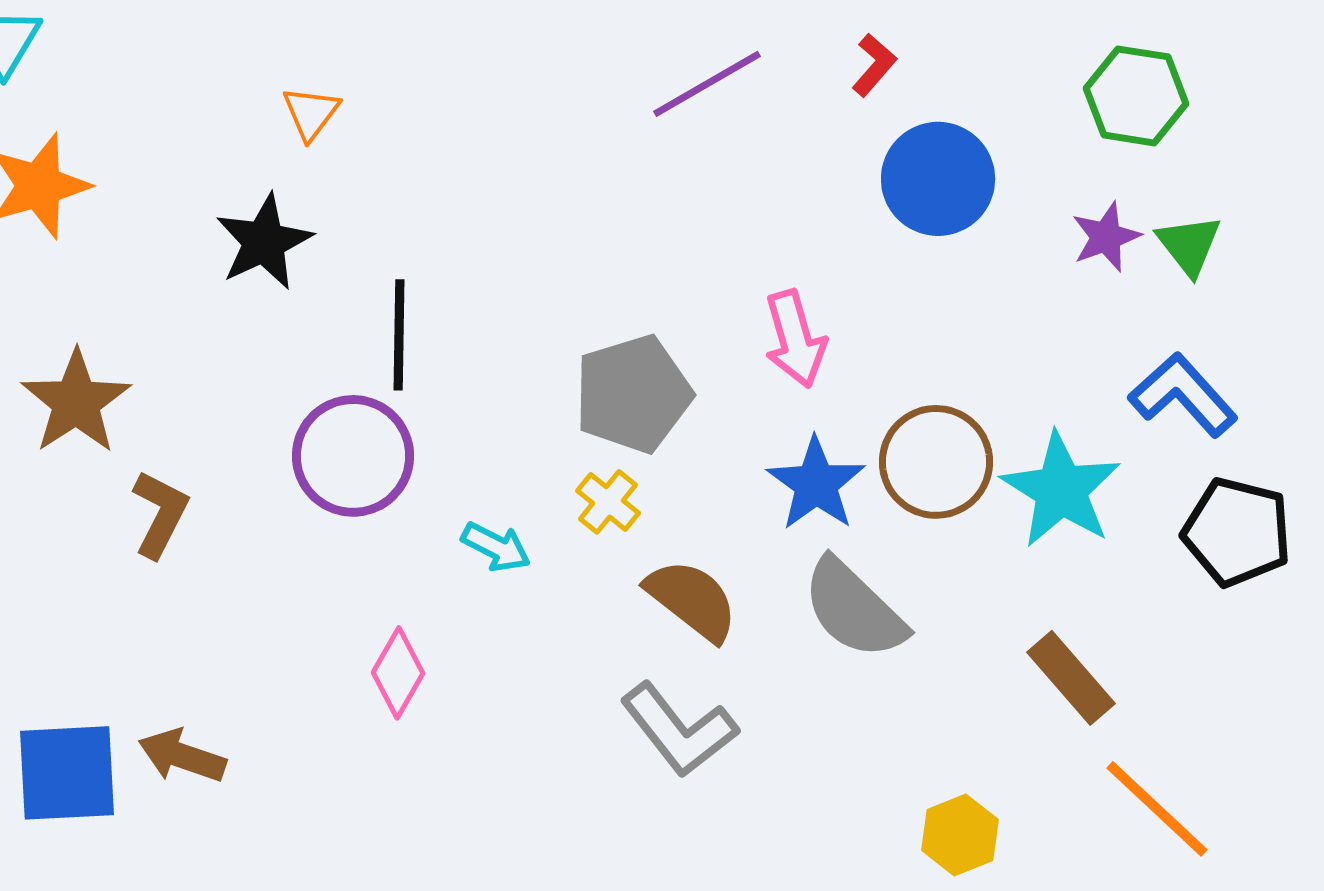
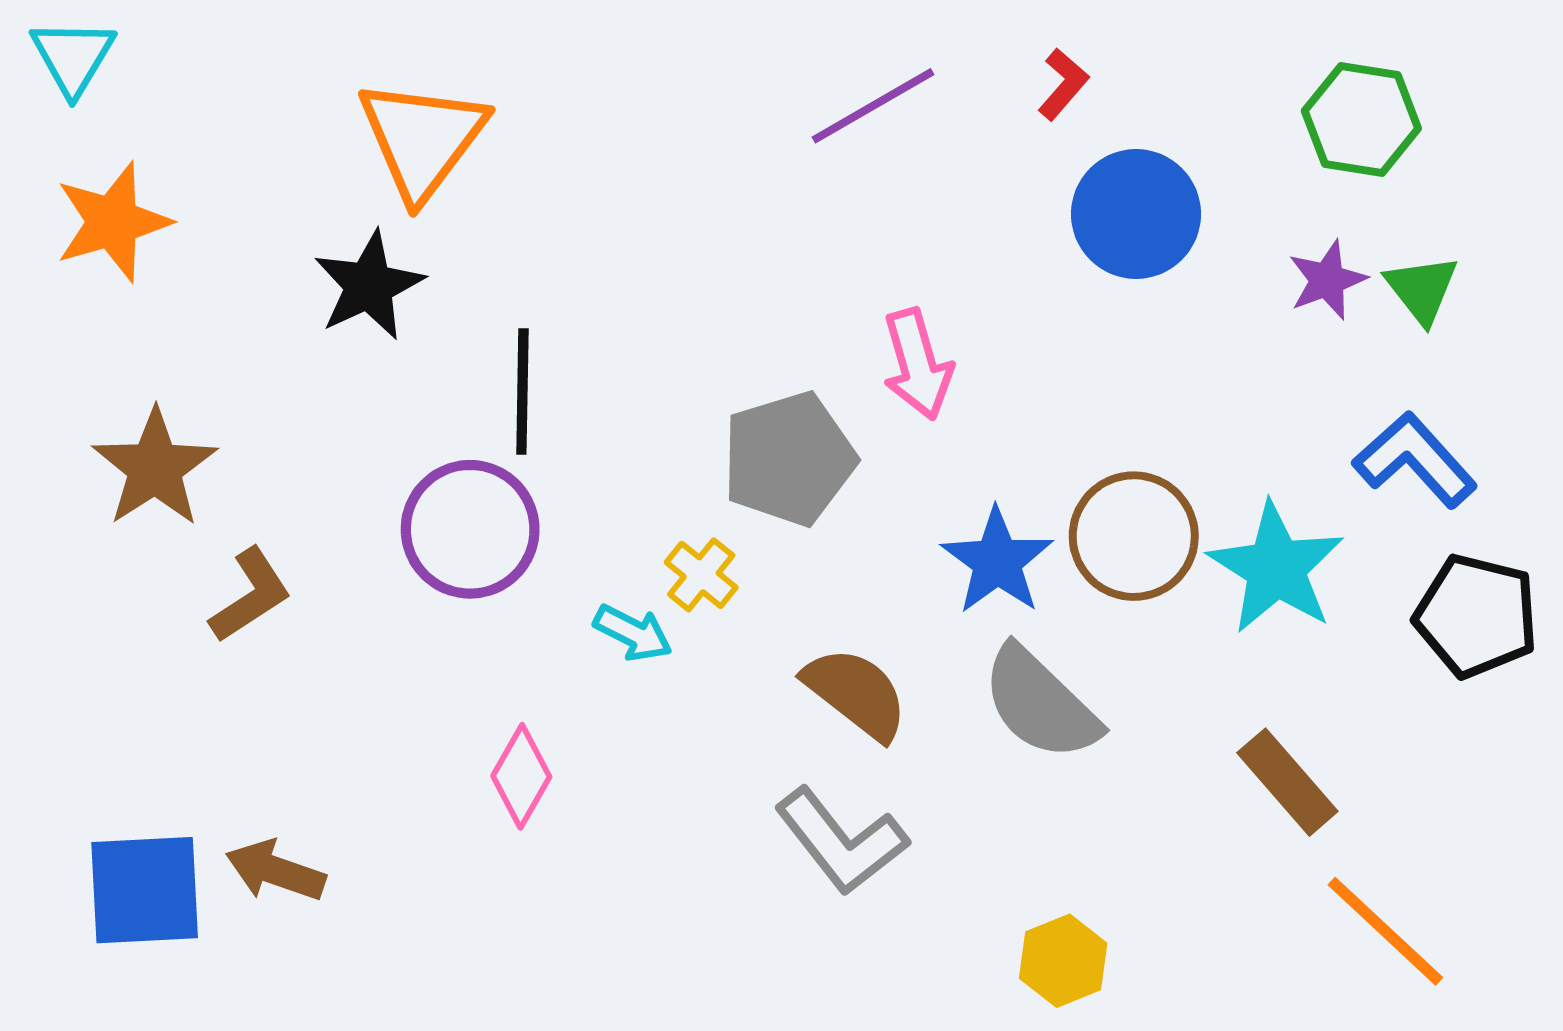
orange triangle: (311, 113) -> (422, 139), size x2.0
pink arrow: (795, 339) -> (917, 364), moved
yellow cross: (608, 502) -> (701, 575), moved
brown L-shape: (160, 514) -> (250, 595), turned 30
yellow hexagon: (960, 835) -> (1063, 961), moved

